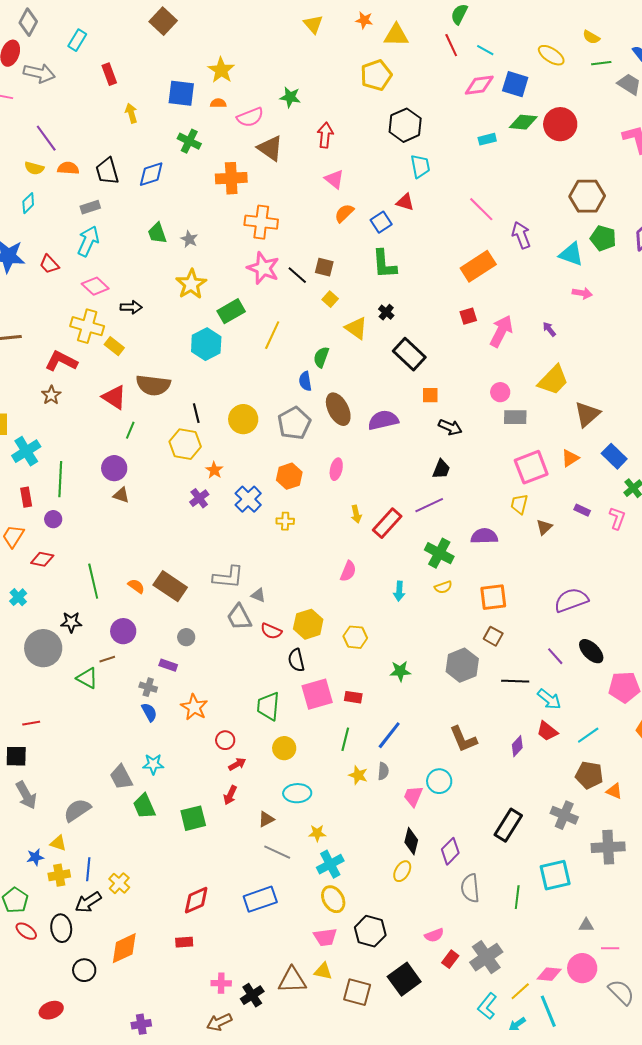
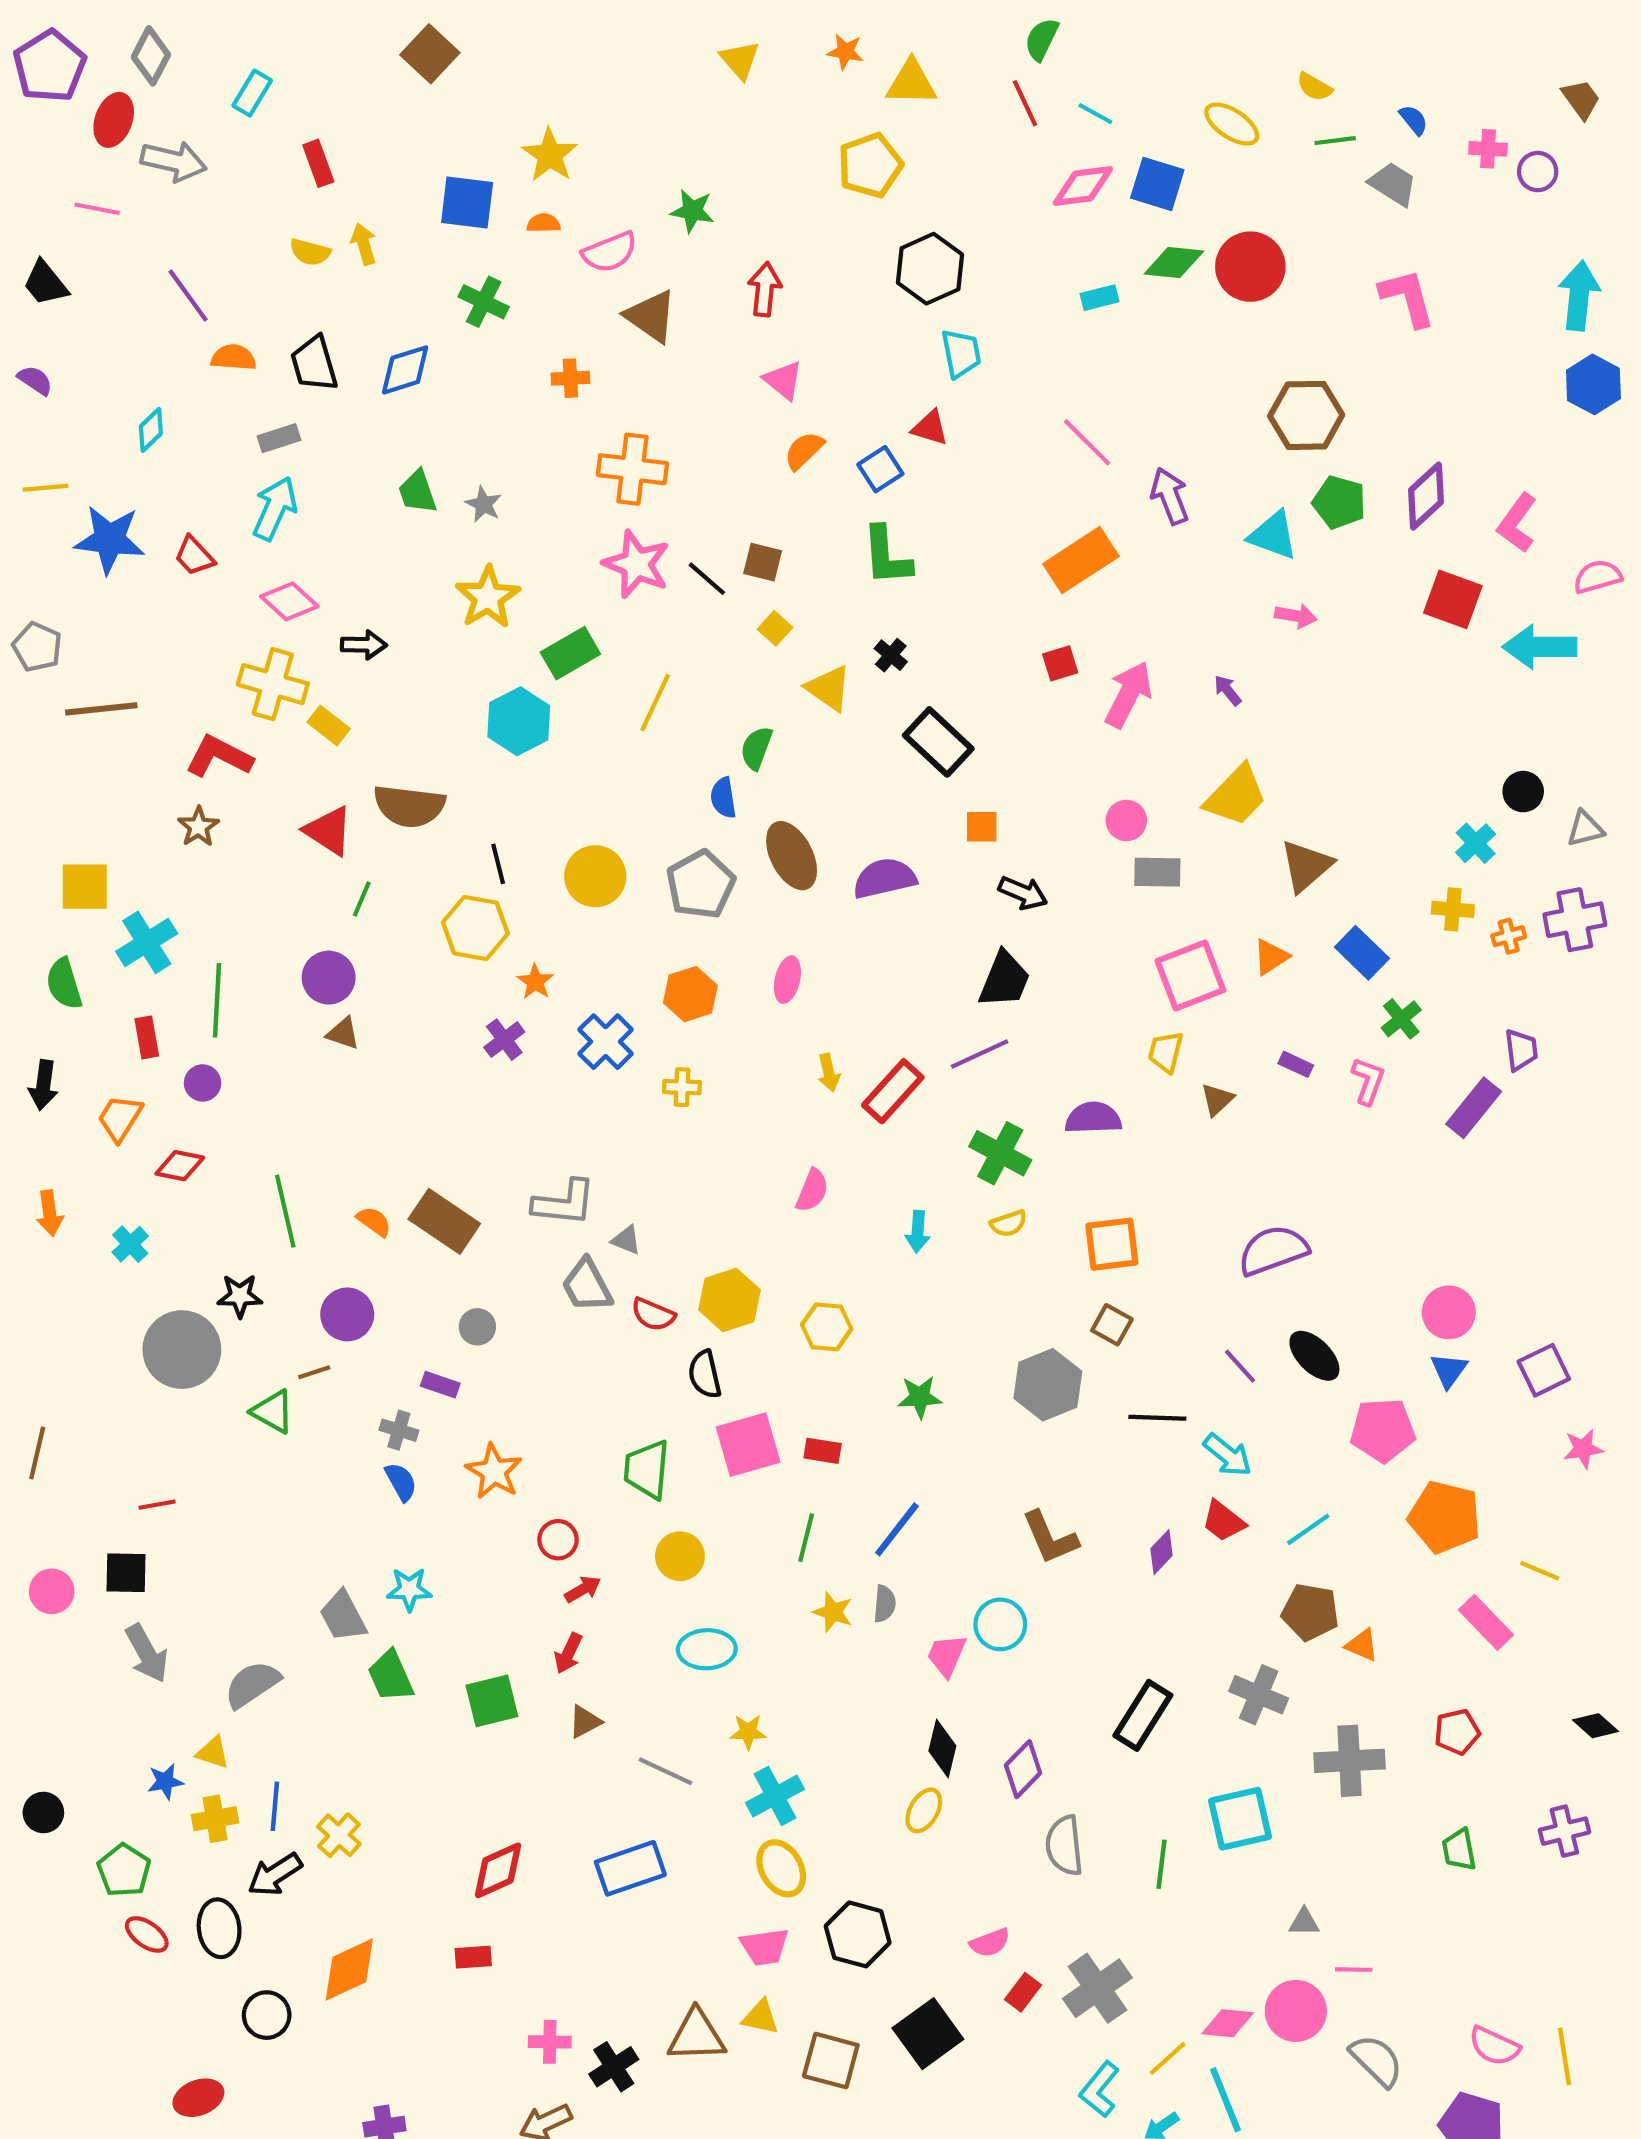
yellow semicircle: (34, 168) -> (310, 252), moved
orange cross: (231, 178) -> (570, 378), size x0.6
black trapezoid: (441, 469) -> (1004, 980), size x1.4
brown triangle: (266, 819) -> (585, 1722), moved

